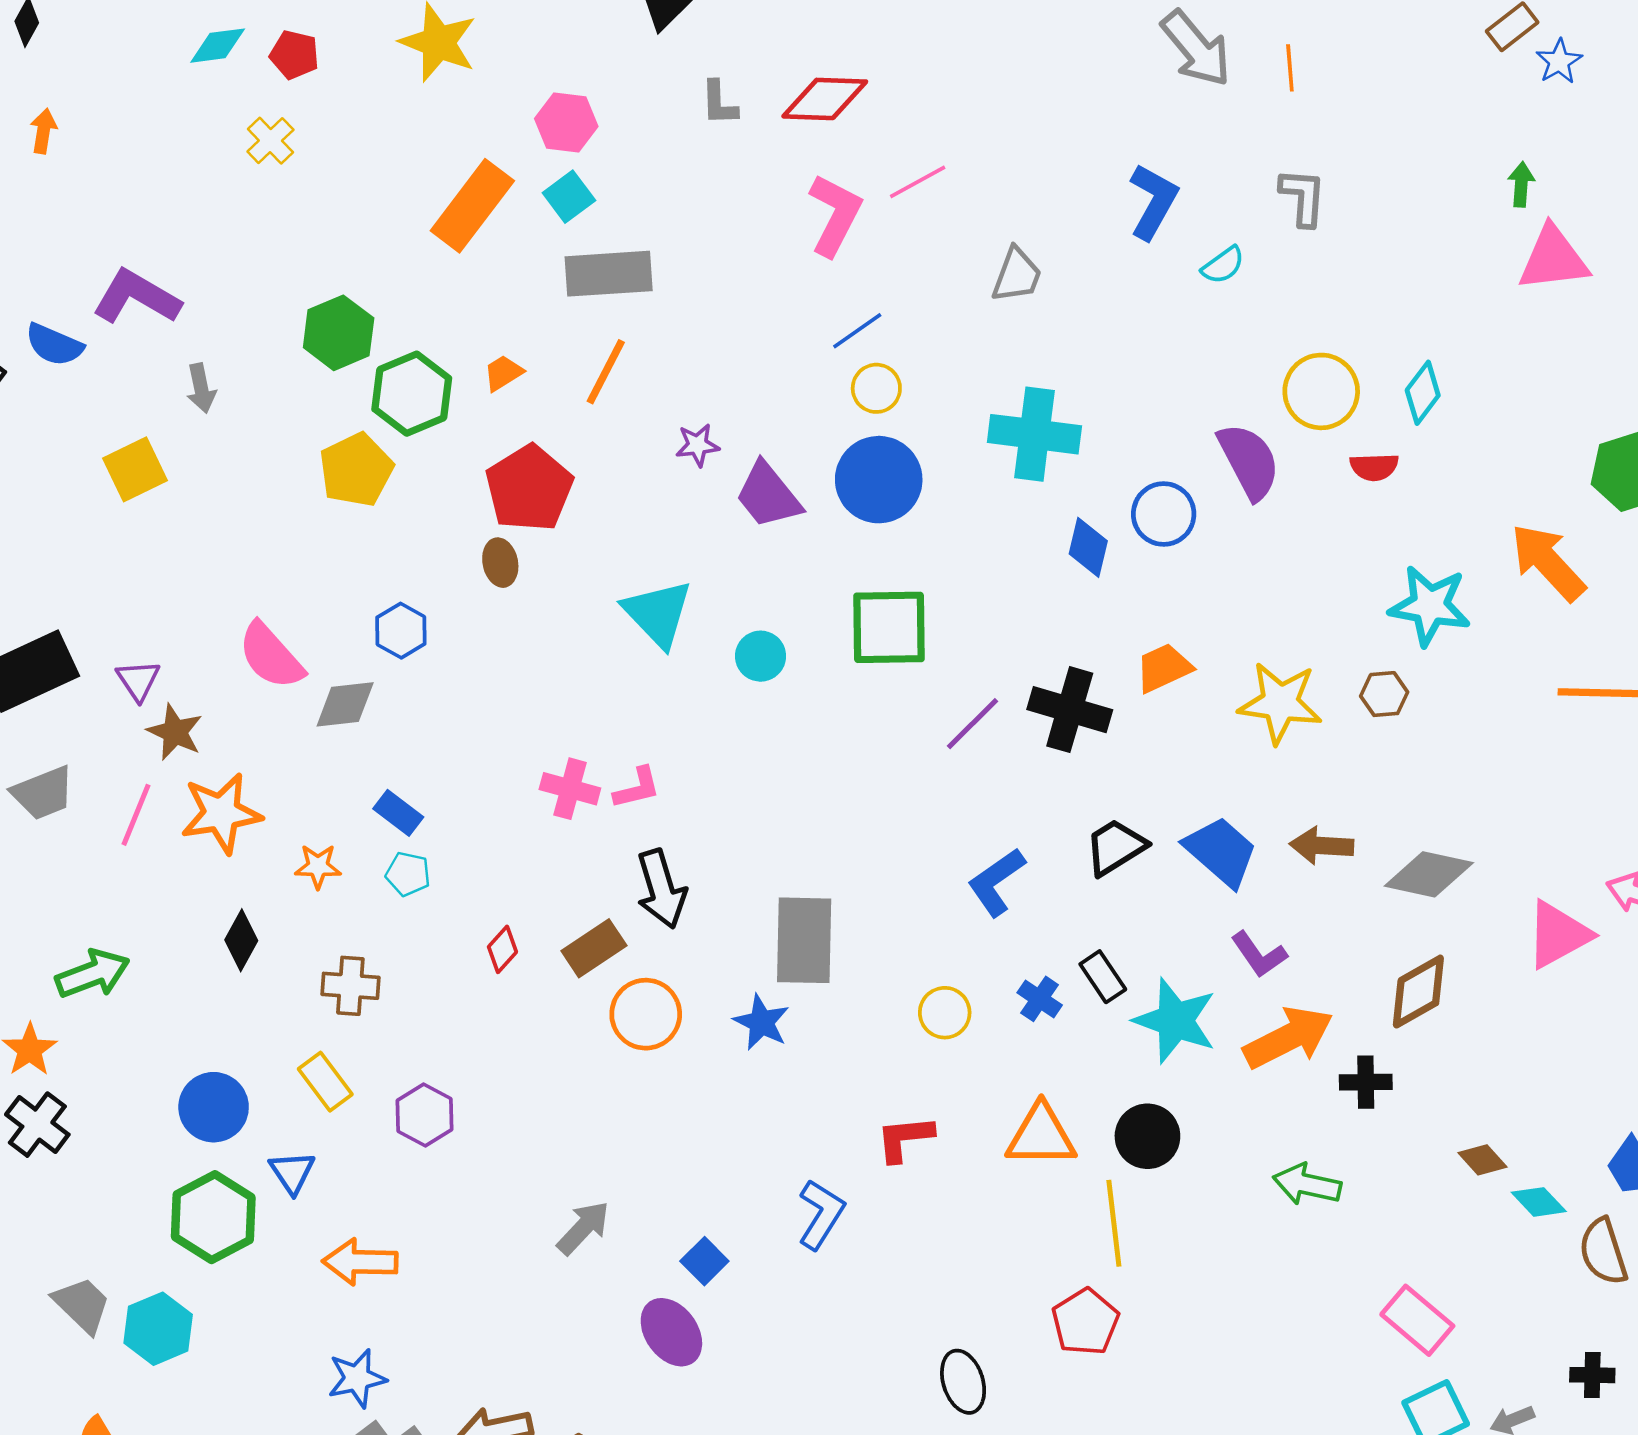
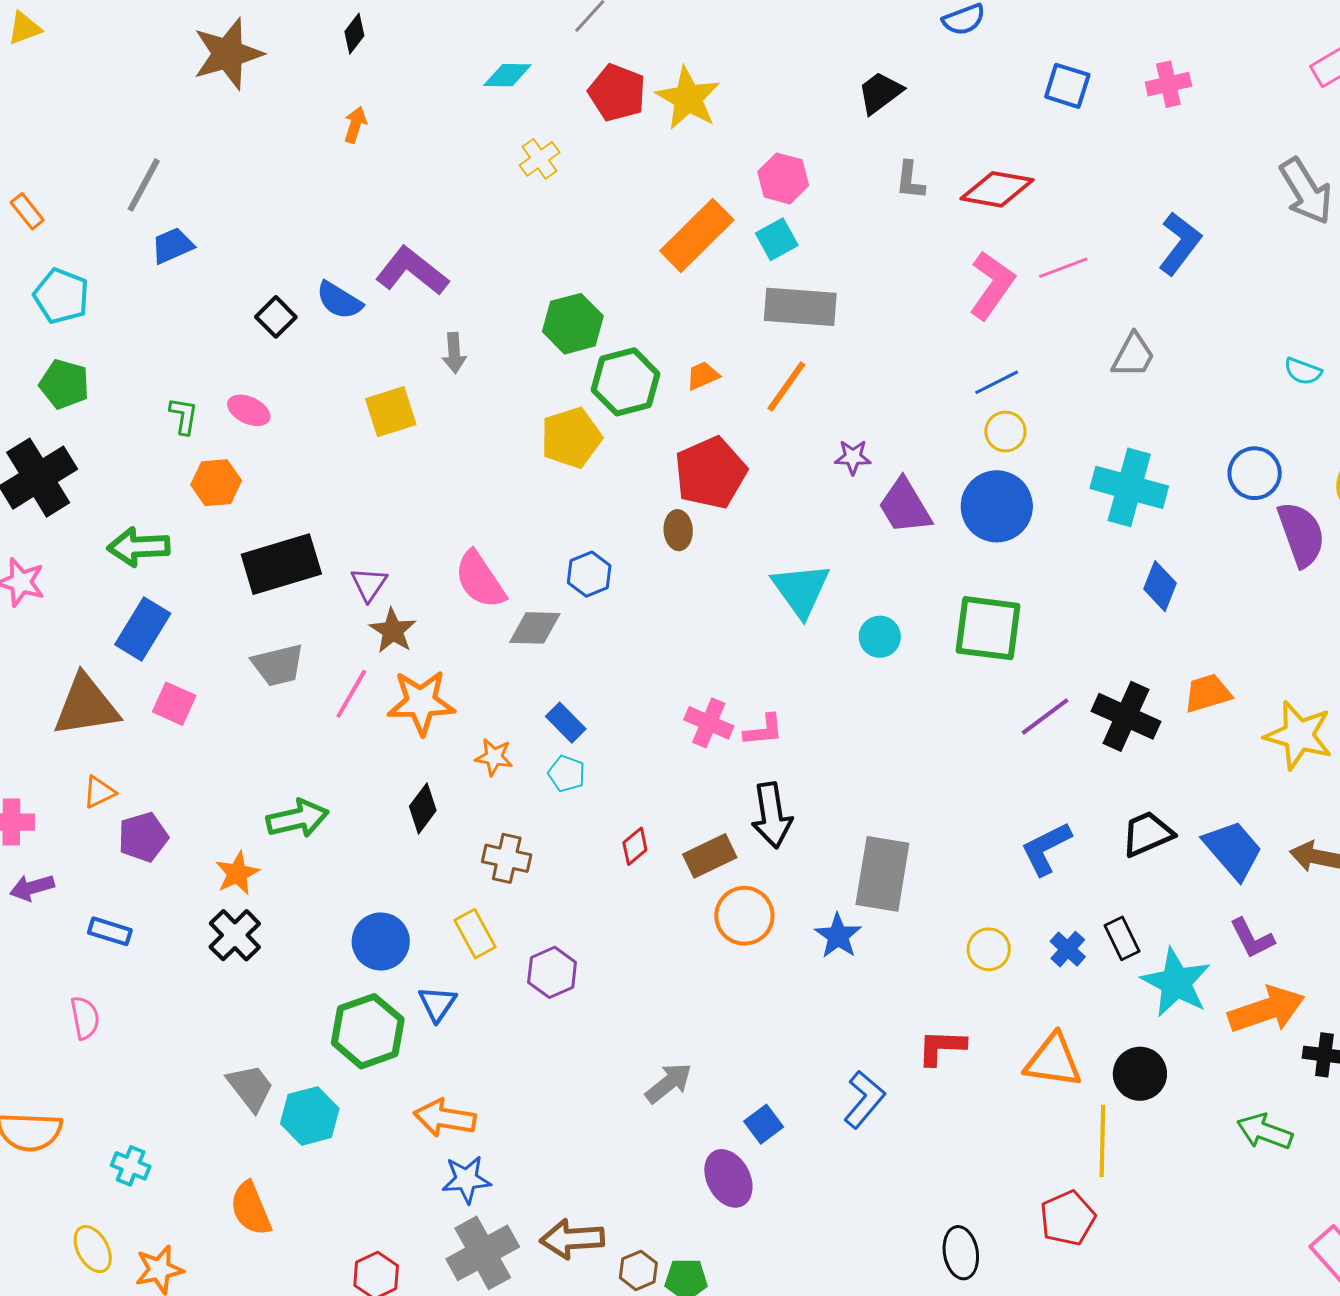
red pentagon: (294, 55) -> (617, 93), moved, size x1.4
blue L-shape: (1153, 201) -> (1180, 243), moved
cyan semicircle: (1223, 265) -> (1303, 371), turned 48
blue circle: (1164, 514) -> (1255, 473), moved
orange arrow: (360, 1262) -> (445, 1118), moved

